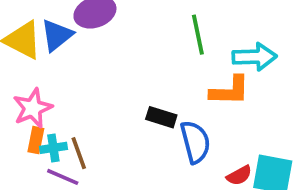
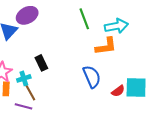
black rectangle: (161, 117) -> (41, 63), moved, turned 56
cyan cross: (53, 148) -> (24, 78), moved

